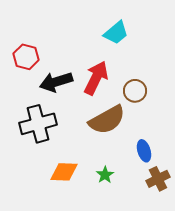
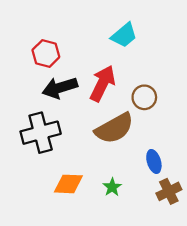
red hexagon: (26, 57) -> (46, 53), moved

